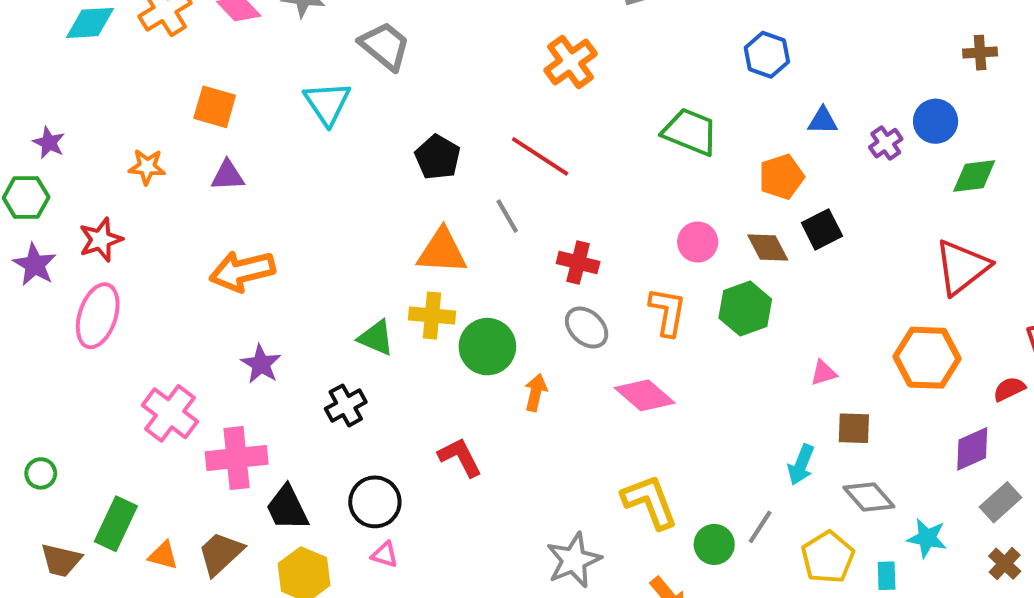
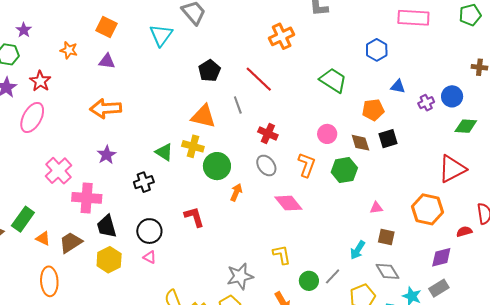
red star: (101, 240) -> (40, 81), turned -30
yellow L-shape: (650, 502) -> (282, 255), size x0.7
gray rectangle: (1000, 502) -> (439, 288), moved

